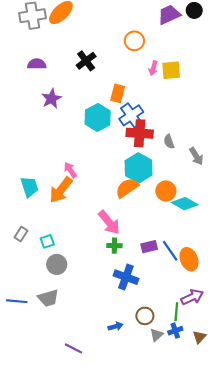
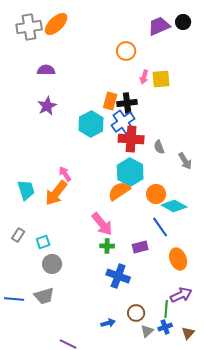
black cross: (86, 61) -> (127, 103), moved, turned 30
purple semicircle: (37, 64) -> (46, 70), moved
blue line: (170, 251) -> (160, 227), moved

